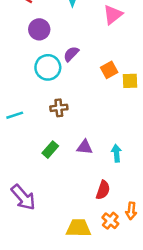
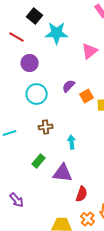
purple semicircle: (71, 54) -> (69, 86), moved
purple triangle: (85, 147) -> (63, 173), moved, size x1.5
cyan arrow: (116, 153) -> (72, 142), moved
purple arrow: (23, 197) -> (17, 200), size x0.7

